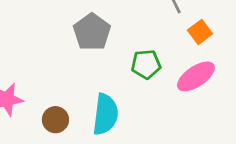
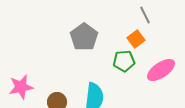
orange square: (200, 32) -> (136, 39), moved

